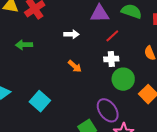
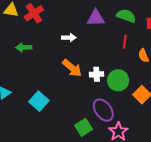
red line: (112, 36) -> (125, 42), moved, turned -40
white cross: (111, 59) -> (97, 74), moved
orange arrow: (75, 66) -> (72, 68), size x1.5

